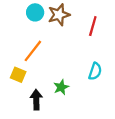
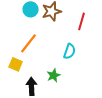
cyan semicircle: (95, 71) -> (70, 51), moved

